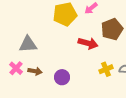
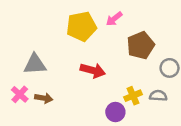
red arrow: (88, 43) -> (93, 70), moved
purple circle: (62, 77) -> (115, 112), moved

